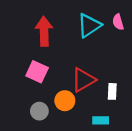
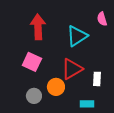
cyan triangle: (89, 25) -> (77, 36), moved

